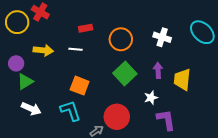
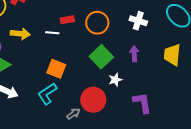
red rectangle: (86, 28) -> (67, 20), moved
yellow trapezoid: (182, 80) -> (172, 55), moved
white star: (151, 98) -> (115, 80), moved
cyan L-shape: (70, 111) -> (47, 94), turned -105

